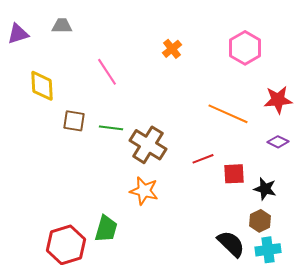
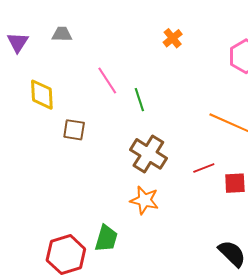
purple triangle: (18, 34) -> (18, 42), turned -40
orange cross: (172, 49) -> (173, 38), moved
green line: (111, 128) -> (139, 100), moved, turned 65

